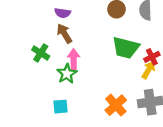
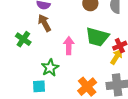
pink arrow: (74, 59) -> (69, 46), moved
green star: (67, 74) -> (50, 68), moved

